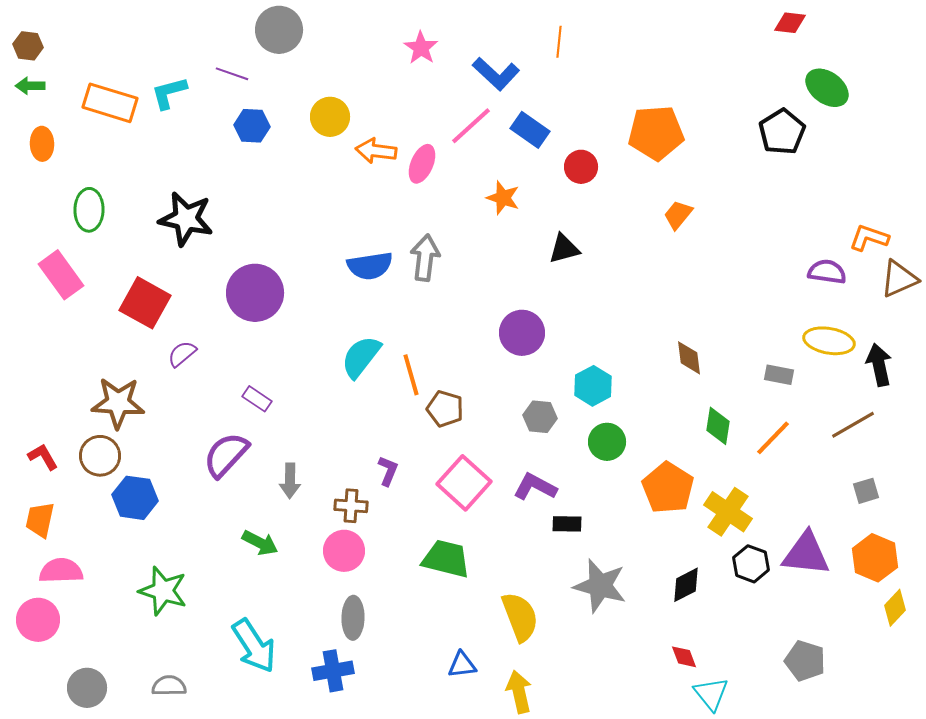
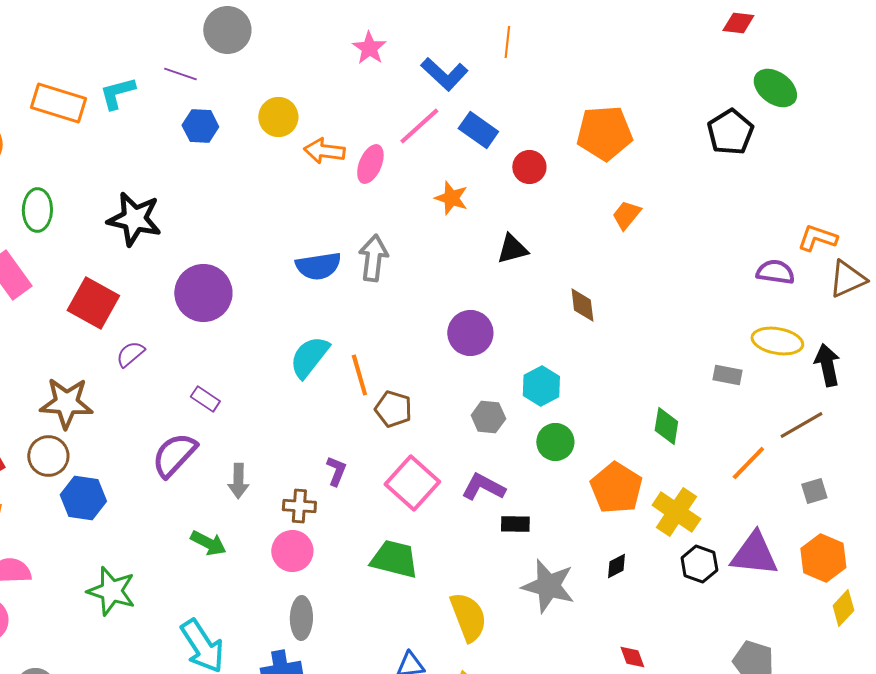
brown diamond: (689, 358) -> (582, 305), moved
orange line: (773, 438) -> (748, 463), moved
black diamond: (686, 585) -> (616, 566), moved, size x0.7

